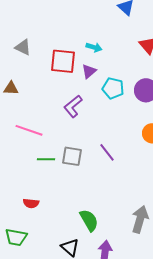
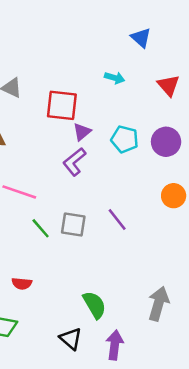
cyan arrow: (94, 47) -> (115, 78), moved
purple triangle: (89, 71) -> (82, 132), moved
green line: (46, 159) -> (41, 228), turned 48

